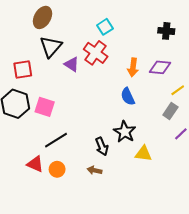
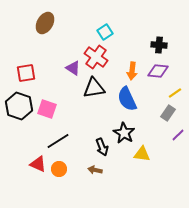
black cross: (166, 31) -> (159, 45), moved
black triangle: (51, 47) -> (94, 88), moved, turned 40
blue semicircle: (128, 96) -> (127, 99), size x1.4

